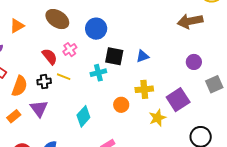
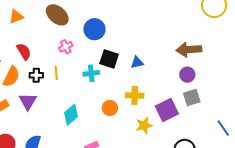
brown arrow: (190, 21) -> (189, 50), moved
red semicircle: (50, 56) -> (24, 51), moved
yellow line: (64, 77) -> (56, 73), turned 56
gray square: (214, 84) -> (192, 98), moved

